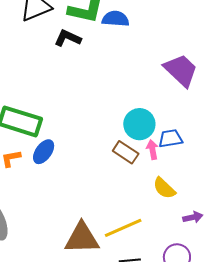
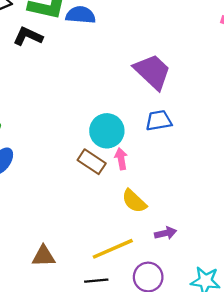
blue trapezoid: (170, 138) -> (159, 121), moved
yellow line: (123, 228) -> (113, 249), moved
brown triangle: (82, 238) -> (44, 256), size x0.6

